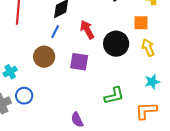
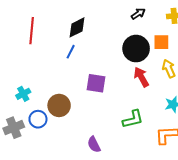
red arrow: (87, 30) -> (141, 77), moved
black circle: (116, 44) -> (136, 49), moved
brown circle: (44, 57) -> (59, 105), moved

